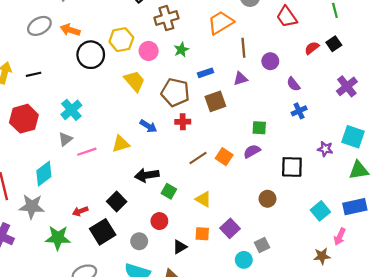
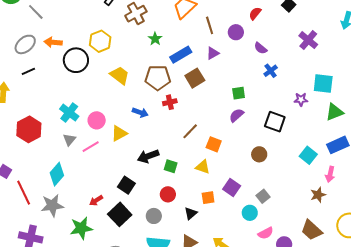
red semicircle: (312, 48) -> (255, 13), moved
pink circle: (149, 51) -> (97, 120), moved
blue rectangle: (206, 73) -> (181, 55), size x1.5
black line: (34, 74) -> (28, 71), moved
orange square: (224, 157) -> (214, 144), moved
black square: (292, 167) -> (275, 122), turned 30

